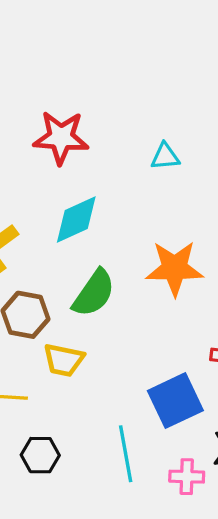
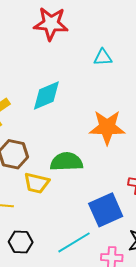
red star: (61, 138) -> (51, 24), moved
green semicircle: (94, 293) -> (66, 162), moved, turned -128
cyan line: (126, 454) -> (74, 242), turned 68

